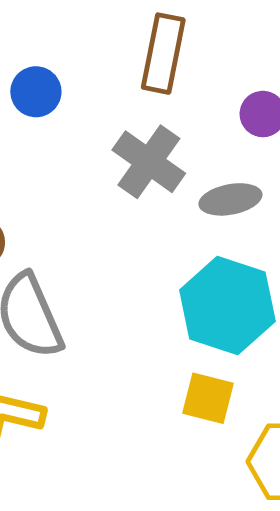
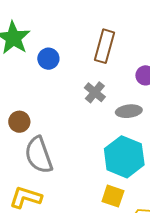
gray cross: (149, 162) -> (95, 92), size x0.7

